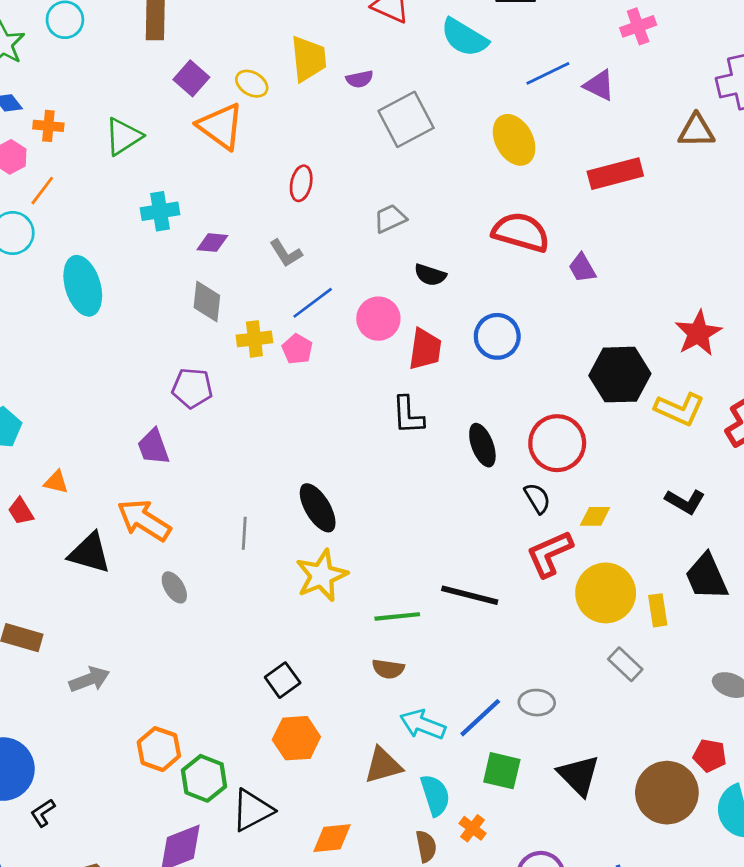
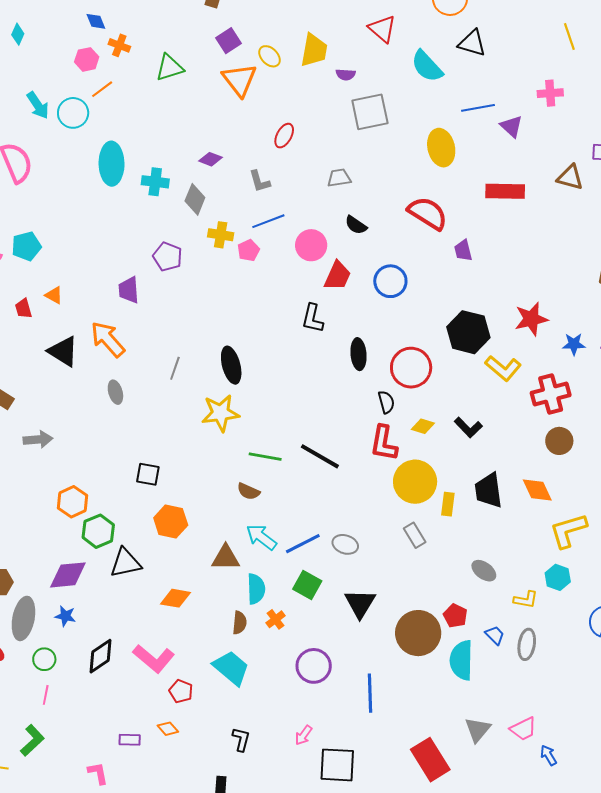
cyan cross: (160, 211) -> (155, 182), moved
black L-shape: (685, 502) -> (468, 427), moved
red L-shape: (550, 554) -> (384, 443), turned -72
black square: (283, 680) -> (148, 474), moved, turned 30

